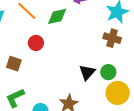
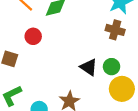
black triangle: (87, 72) -> (89, 67), turned -36

